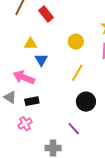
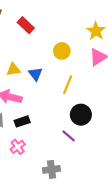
yellow triangle: (31, 44) -> (13, 69), moved
blue triangle: (41, 60) -> (35, 74), moved
purple line: (74, 129) -> (69, 136), moved

